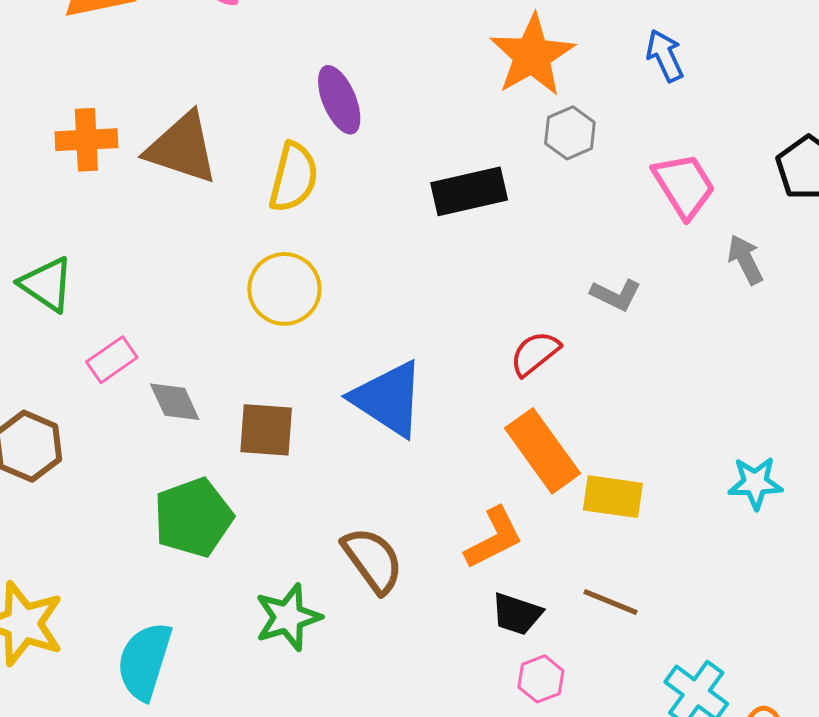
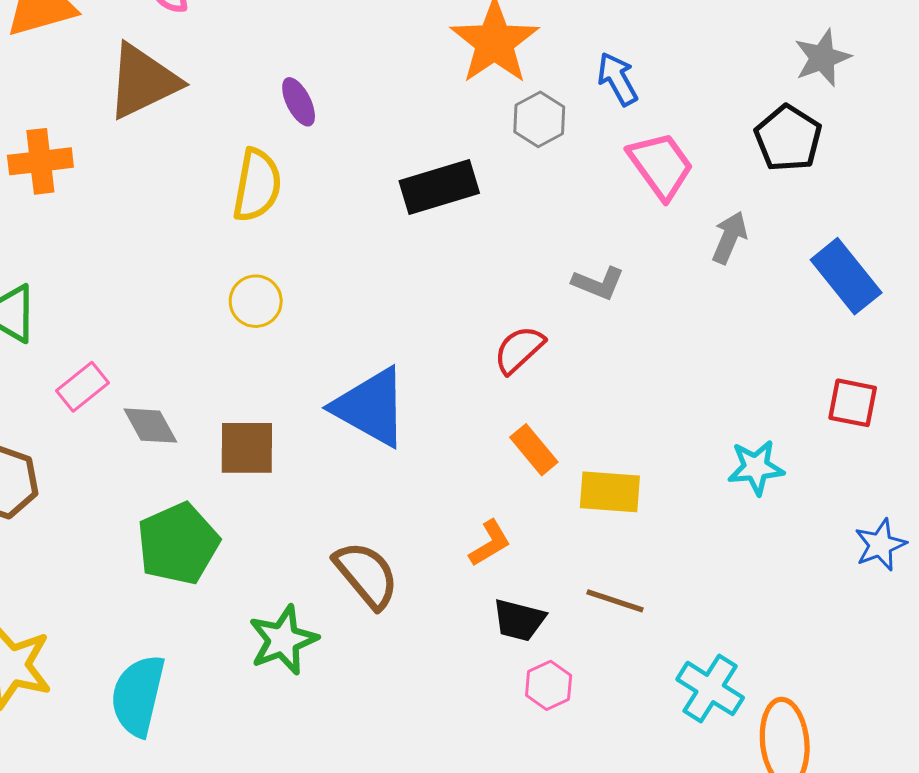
blue arrow: (665, 56) -> (617, 79), moved
purple ellipse: (339, 100) -> (299, 102), size x0.7
brown triangle: (182, 148) -> (143, 81), moved, turned -40
gray arrow: (745, 260) -> (729, 238), turned 54
yellow circle: (284, 289) -> (256, 301), size x0.7
orange rectangle: (542, 451) -> (534, 450), size x0.6
orange L-shape: (494, 538) -> (490, 543), size x0.7

